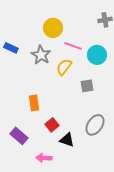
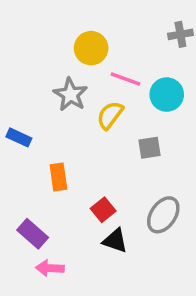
blue rectangle: (11, 48) -> (19, 137), moved
red square: (52, 125) -> (103, 210), moved
pink arrow: (44, 158) -> (50, 268), moved

